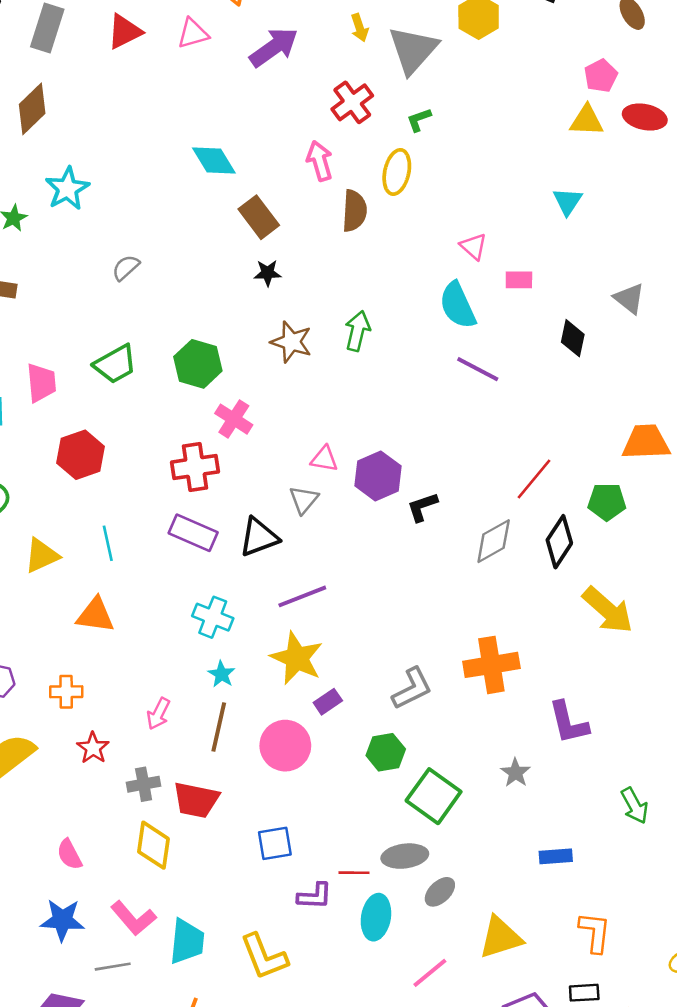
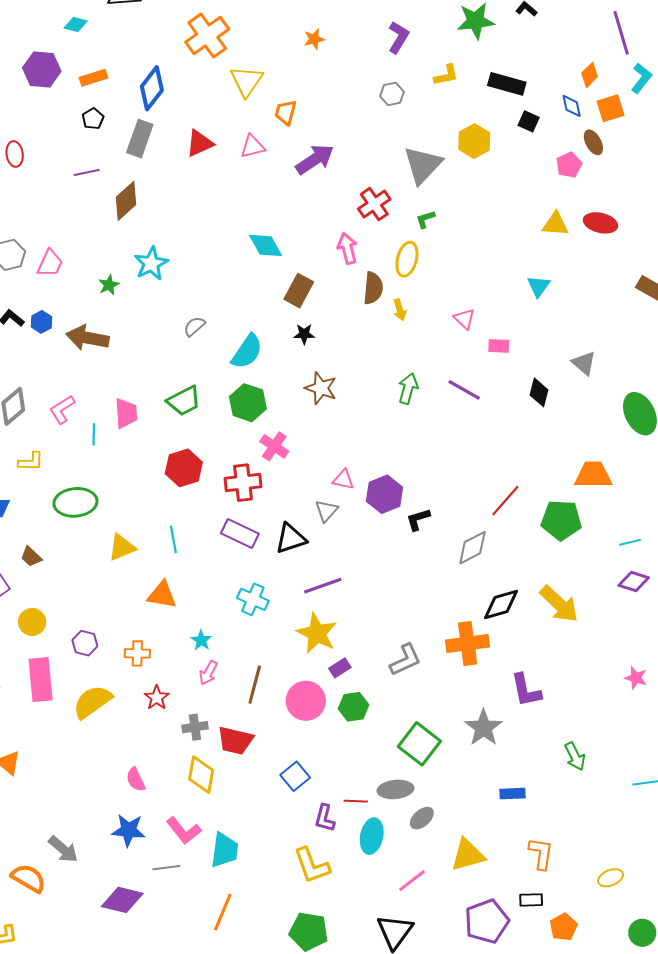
yellow arrow: (360, 28) -> (400, 310), moved
pink pentagon: (601, 76) -> (569, 165), moved
brown rectangle: (259, 217) -> (299, 291), turned 64
cyan semicircle: (458, 305) -> (247, 352), moved, turned -123
green arrow: (358, 331) -> (408, 388), moved
purple line: (478, 369) -> (464, 390), moved
red hexagon: (81, 455) -> (184, 468), moved
green pentagon: (607, 502) -> (561, 520), size x1.4
black diamond: (559, 542) -> (501, 605), moved, turned 39
cyan star: (221, 674) -> (201, 640), moved
green hexagon: (386, 752) -> (354, 707), moved
gray star: (515, 773) -> (483, 728), size x1.6
blue square: (275, 843) -> (295, 776), turned -32
purple L-shape: (315, 896) -> (325, 818), turned 100
yellow L-shape: (264, 957) -> (312, 865), moved

